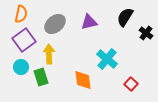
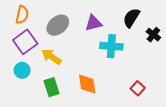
yellow arrow: (49, 54) -> (51, 57), turned -54
cyan cross: (107, 59) -> (111, 46), moved, turned -35
green rectangle: (41, 77) -> (51, 87), moved

